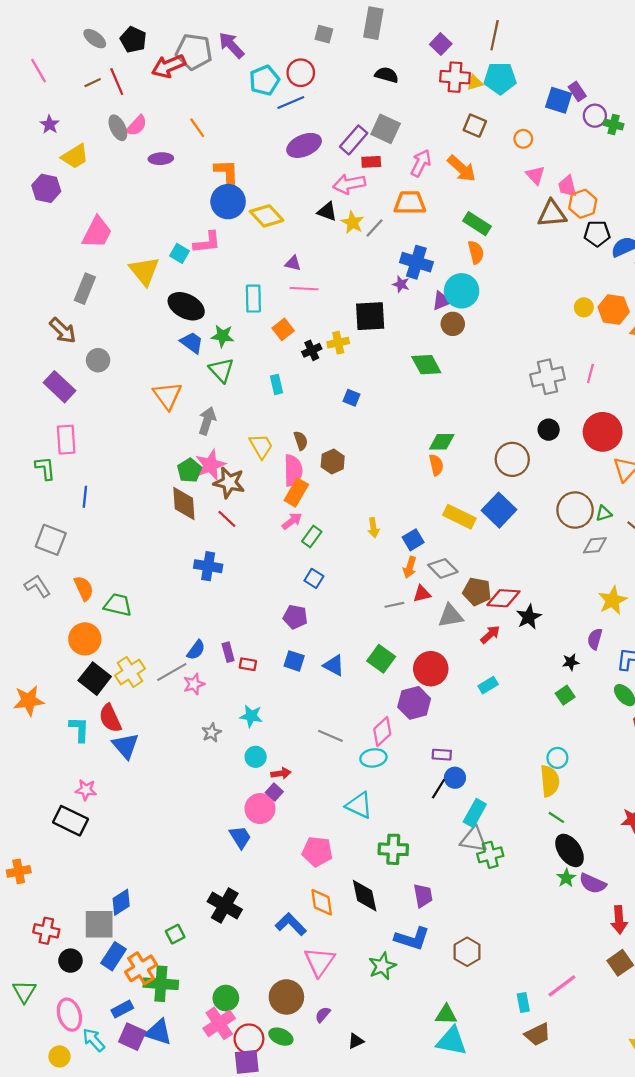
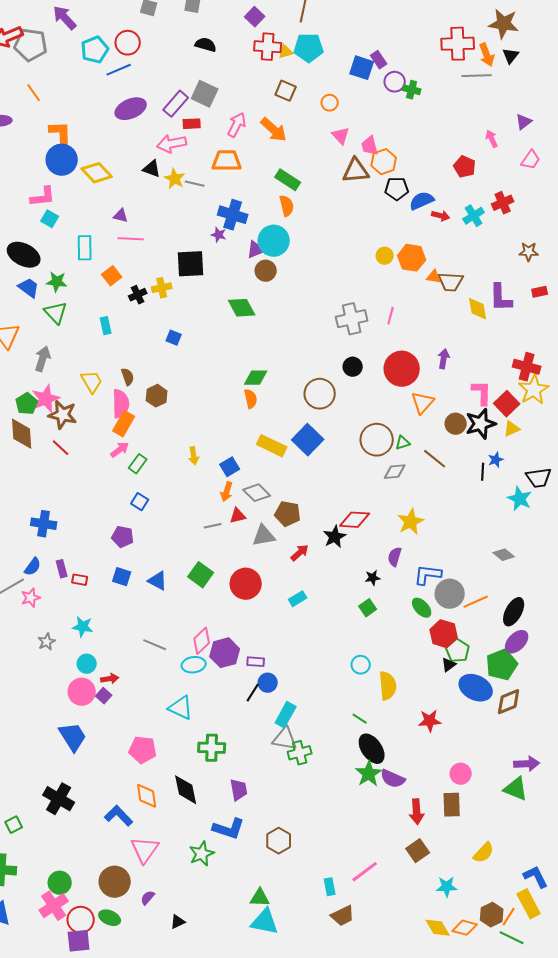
gray pentagon: (194, 52) -> (31, 45), moved
gray line: (375, 228) -> (195, 184), turned 60
cyan square: (180, 253) -> (50, 219), moved
blue cross: (208, 566) -> (44, 524), moved
red diamond: (503, 598) -> (355, 520), moved
purple hexagon: (414, 703) -> (225, 653), moved
yellow semicircle: (550, 781) -> (388, 686), moved
pink circle: (260, 809) -> (82, 692), moved
blue trapezoid: (240, 837) -> (73, 737), size x1.4
green star: (566, 878) -> (369, 774), size x1.5

